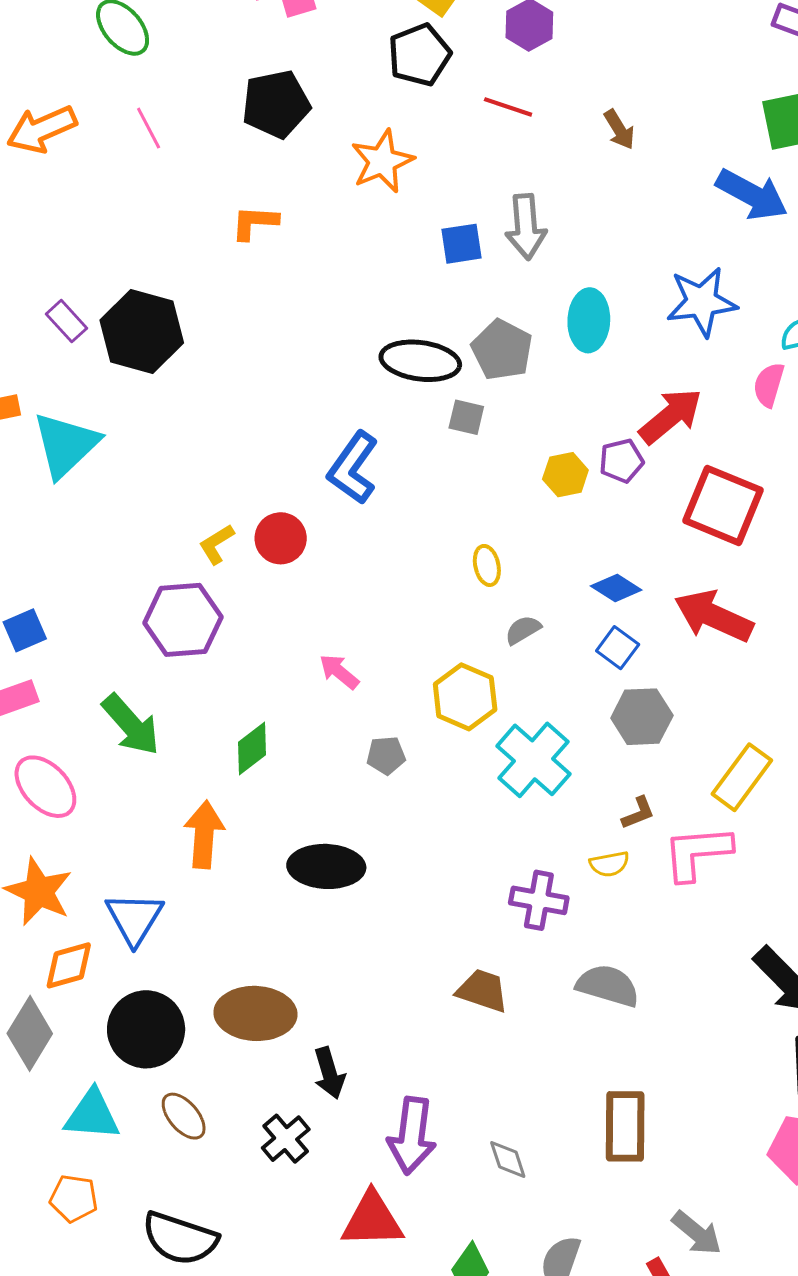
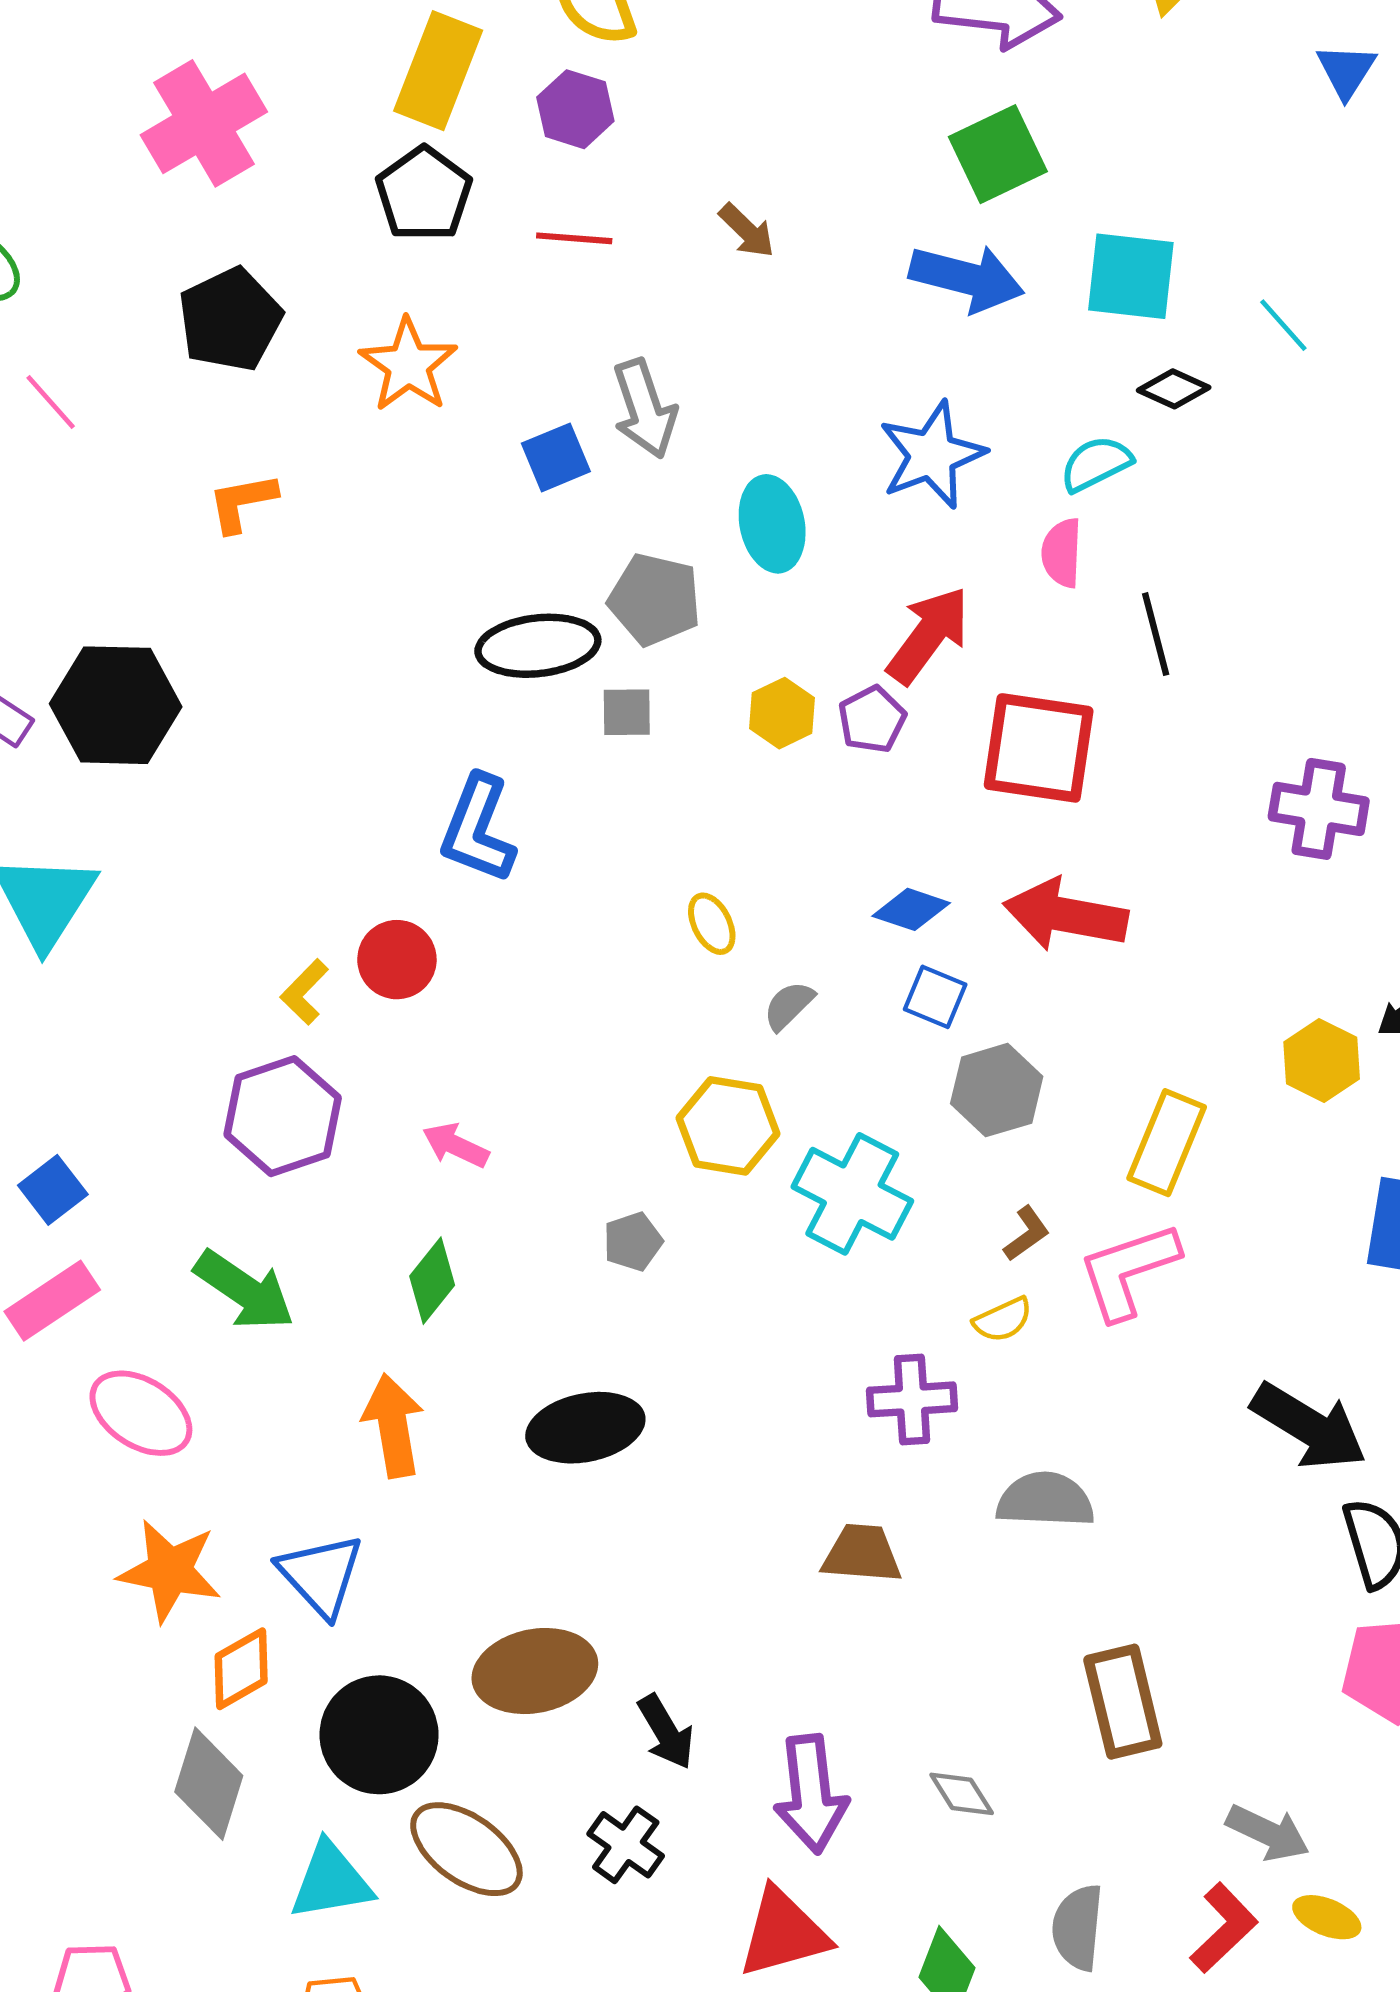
yellow hexagon: (565, 475) -> (782, 713), moved
pink arrow: (339, 672) -> (456, 1145), moved
brown ellipse: (184, 1116) -> (466, 1849), size x1.5

